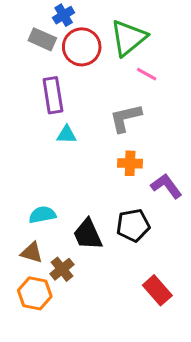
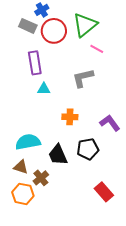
orange cross: (130, 163) -> (70, 117), moved
cyan semicircle: (42, 215) -> (28, 142), size x1.4

